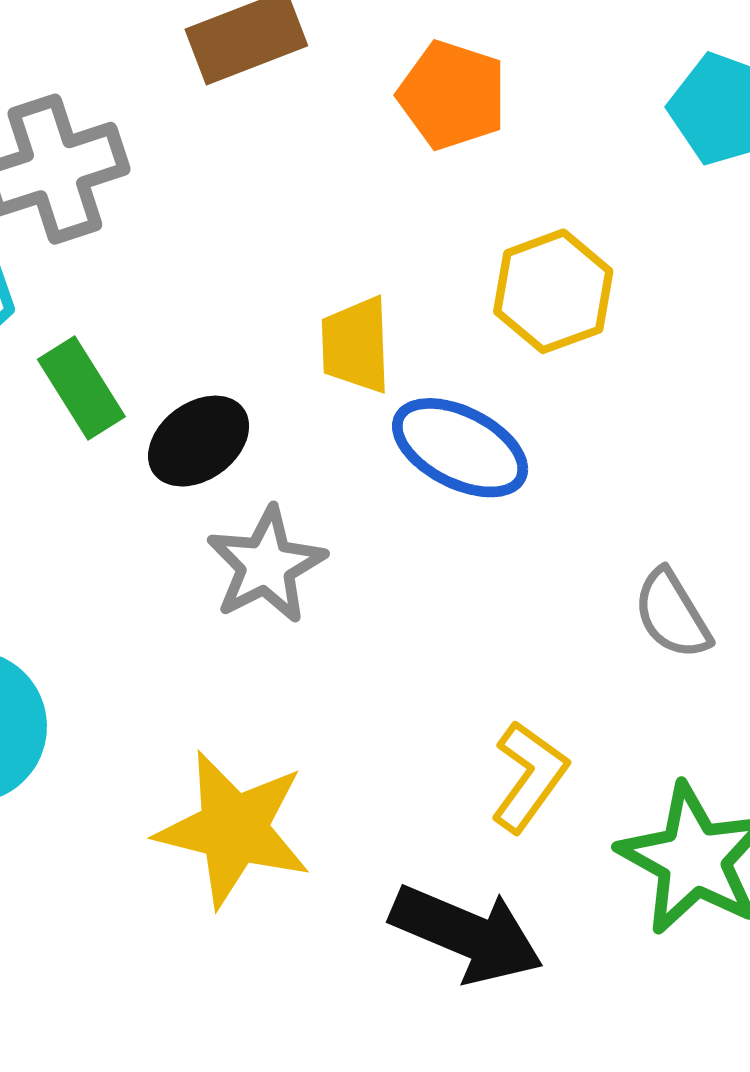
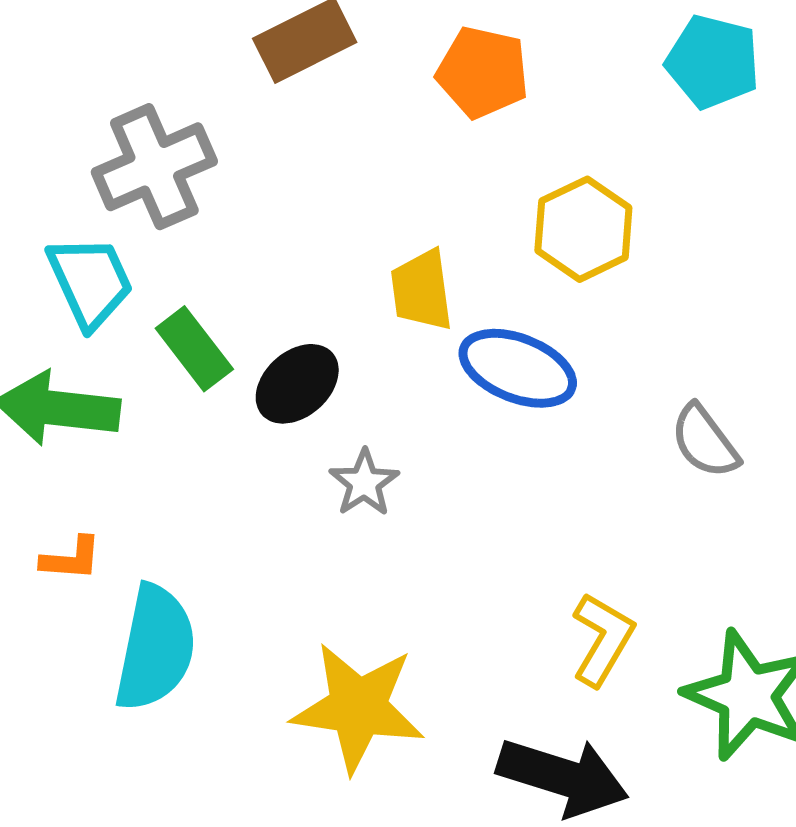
gray star: (266, 565) -> (364, 483), size x0.7
gray semicircle: (672, 614) -> (705, 441), moved

